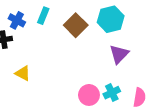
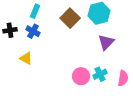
cyan rectangle: (43, 16) -> (35, 11), moved
blue cross: (17, 20) -> (33, 31), moved

